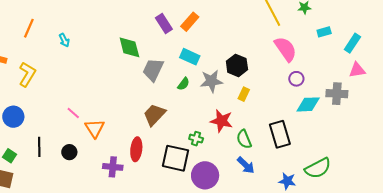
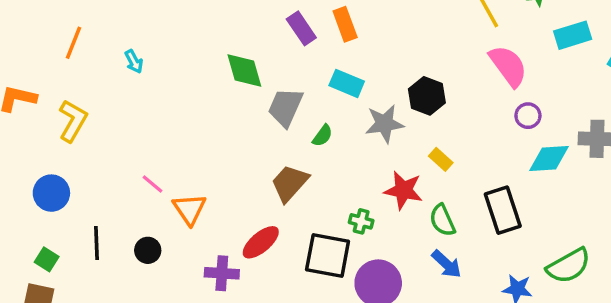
orange rectangle: (190, 22) -> (345, 24), turned -60
cyan rectangle: (324, 32) -> (573, 35), size x1.5
green semicircle: (183, 84) -> (323, 136), moved
yellow rectangle: (244, 94) -> (441, 159), moved, turned -72
red ellipse: (136, 149) -> (261, 242), turned 45

